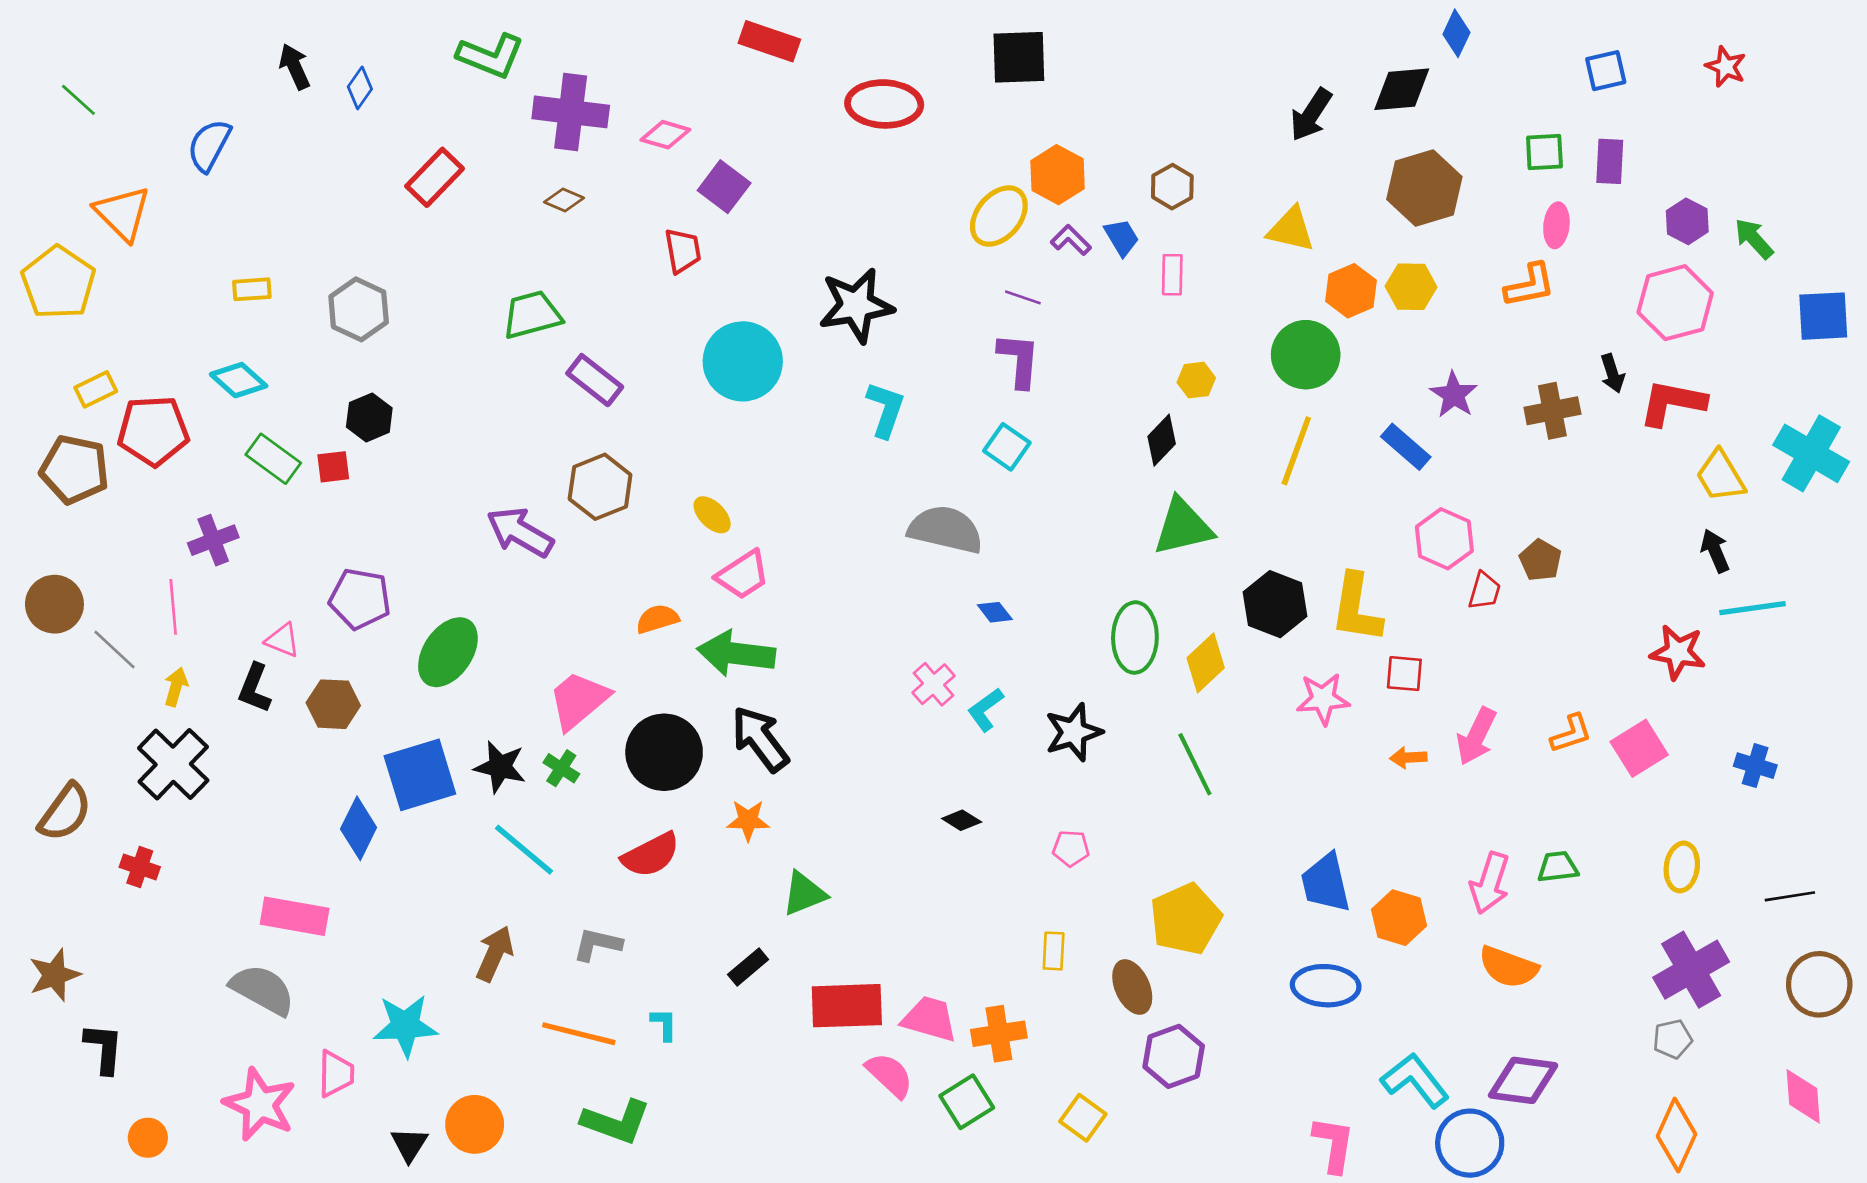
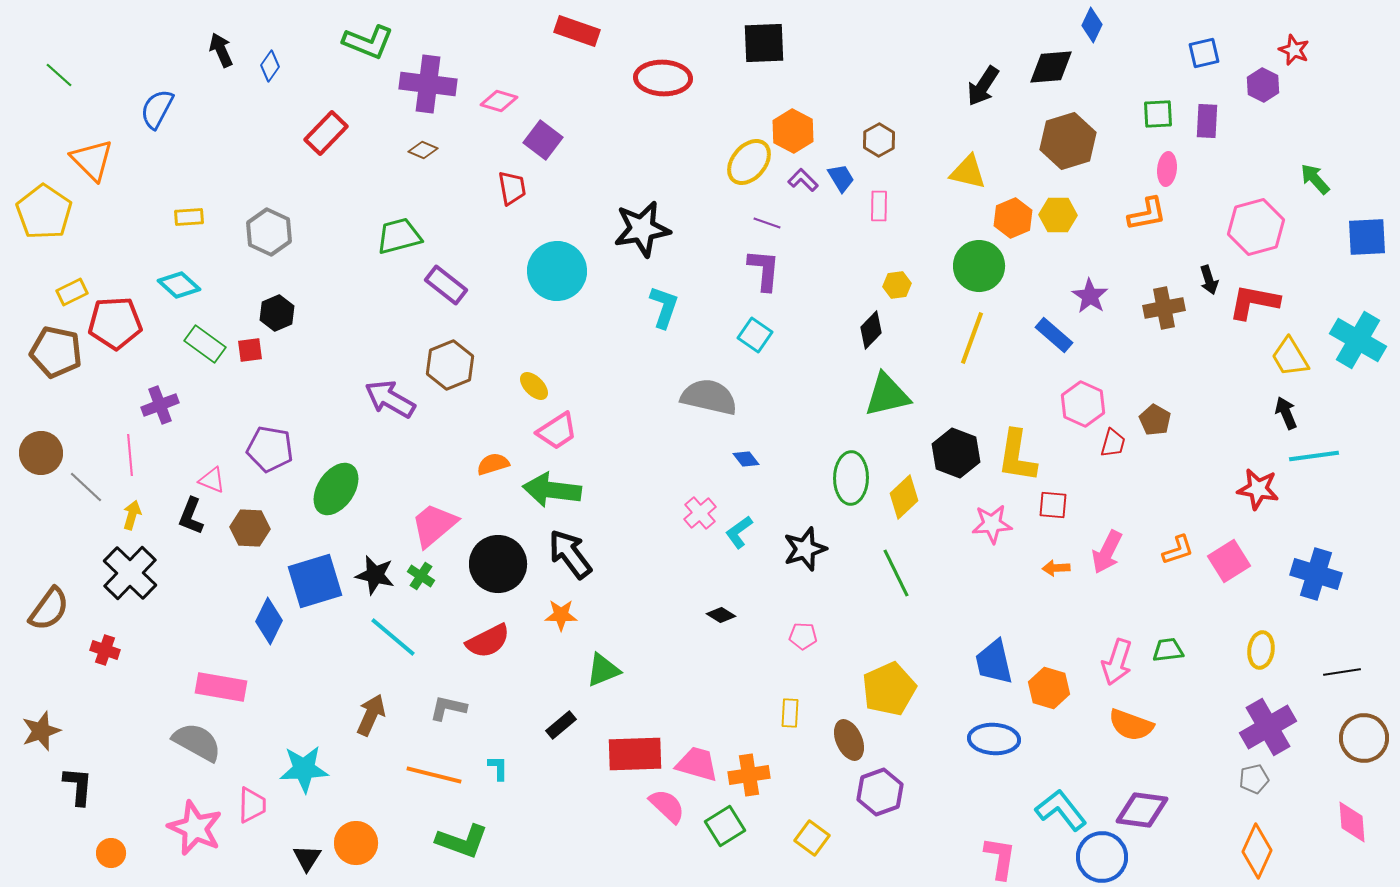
purple hexagon: (1687, 221) -> (1263, 85), moved
blue cross: (1755, 766) -> (1316, 574), size x1.6

